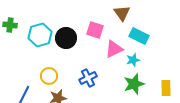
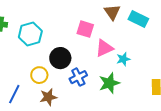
cyan rectangle: (139, 36) -> (138, 19), moved
black circle: (66, 38) -> (60, 58), moved
green star: (134, 84) -> (109, 83), moved

